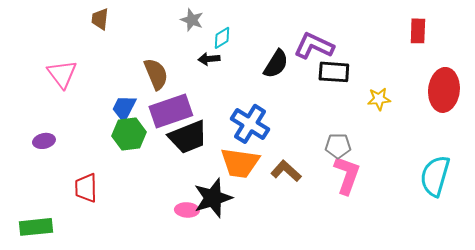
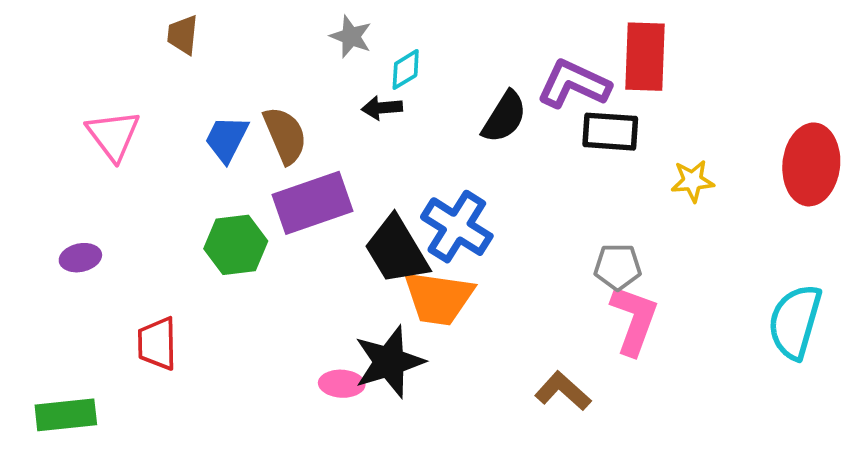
red rectangle: (418, 31) -> (645, 57), moved, size x1.5
blue trapezoid: (124, 108) -> (227, 139), moved
black trapezoid: (188, 137) -> (397, 250), moved, turned 81
brown L-shape: (286, 171) -> (563, 391), moved

